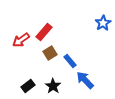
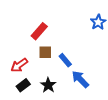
red arrow: (21, 40) -> (19, 65), moved
brown square: (50, 53) -> (45, 52), turned 32

